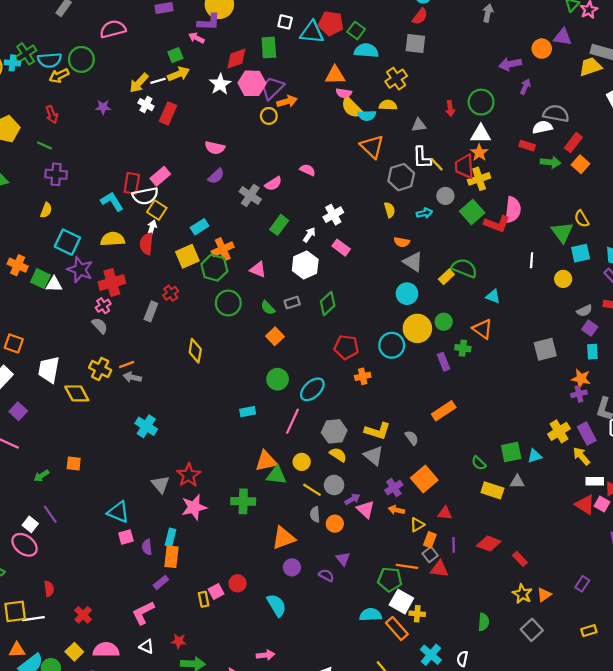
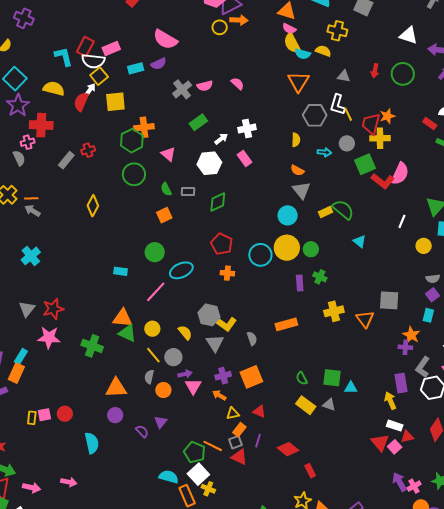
yellow cross: (396, 79) -> (337, 31), turned 30
white triangle: (481, 134) -> (409, 35), moved
pink semicircle: (215, 148) -> (165, 39), size x1.4
cyan rectangle: (200, 227) -> (136, 68), moved
yellow square: (187, 256) -> (115, 102), moved
orange triangle: (483, 329) -> (365, 319), moved
gray hexagon: (334, 431) -> (209, 315), moved
yellow cross: (559, 431) -> (334, 311), moved

